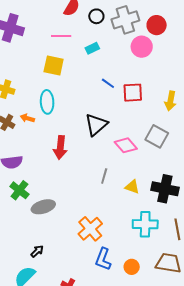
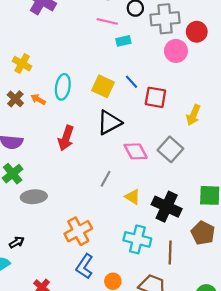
pink line: (61, 36) -> (107, 21), moved
yellow square: (54, 66) -> (103, 86), moved

